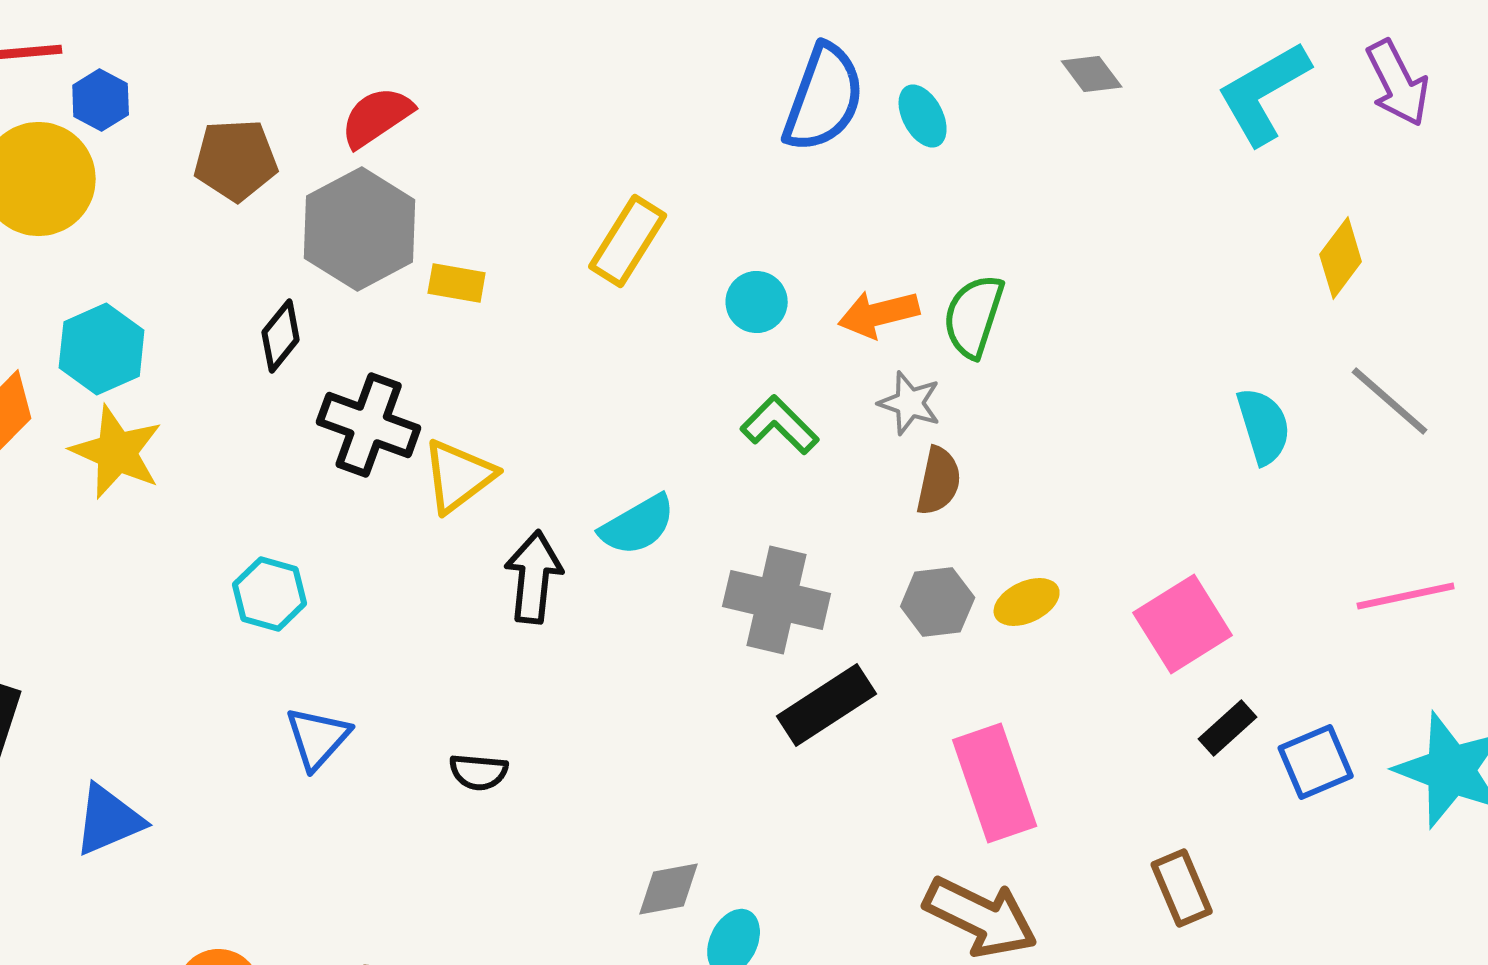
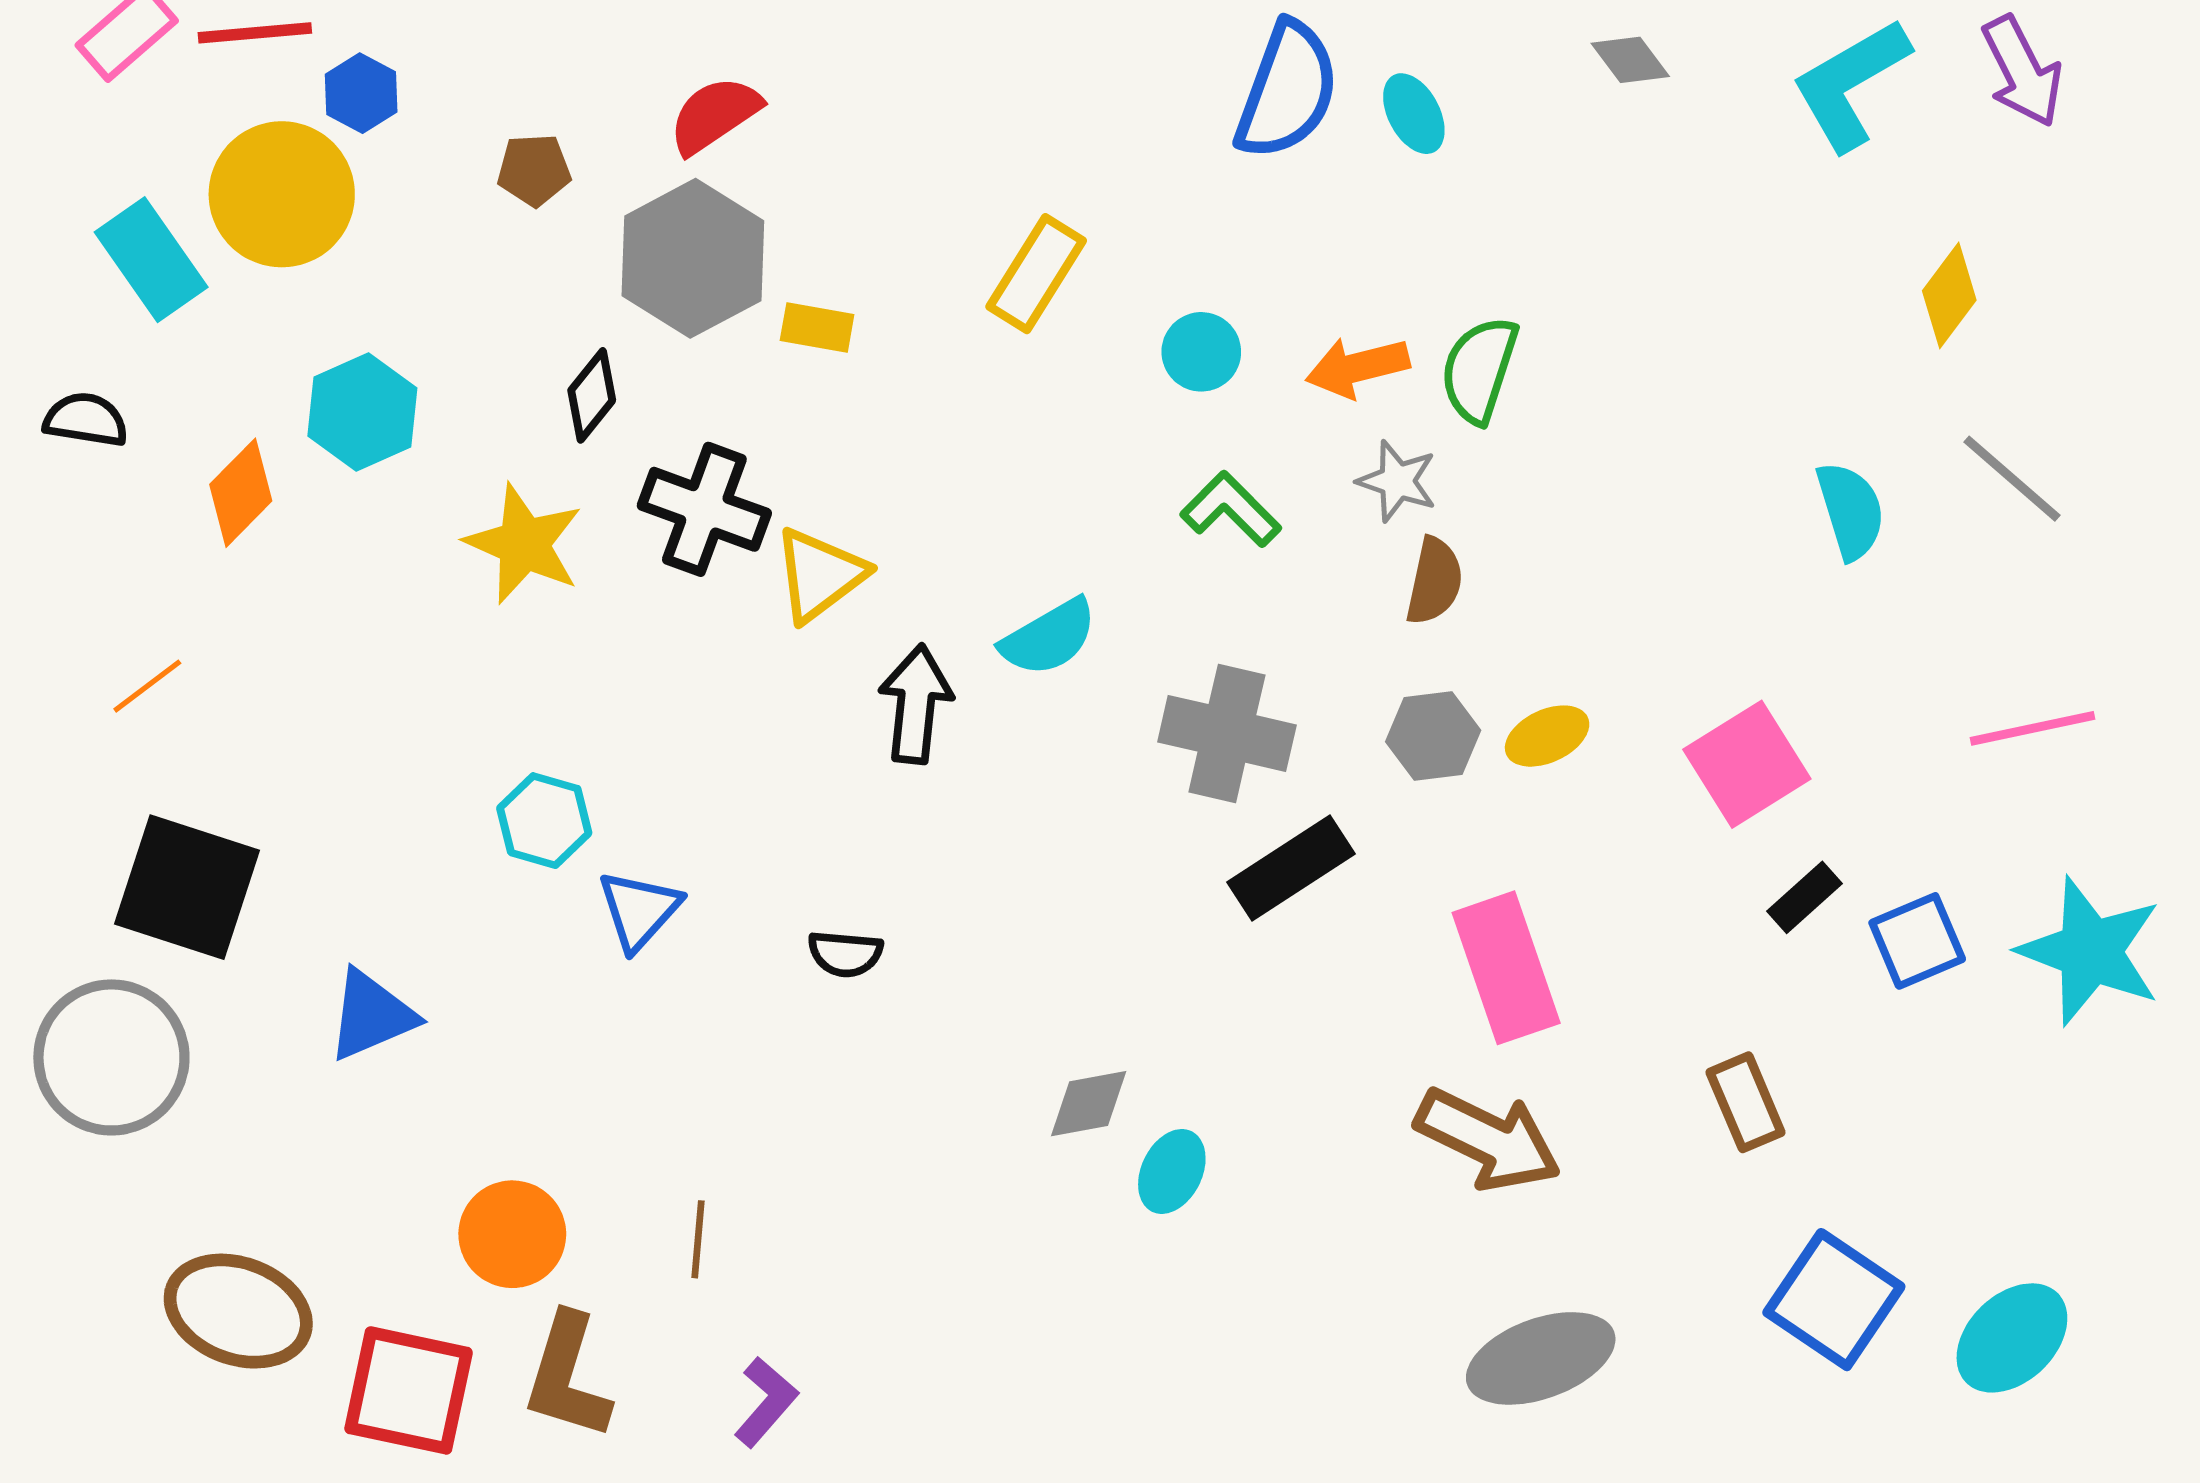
brown pentagon: (236, 160) -> (534, 170), size x0.7
yellow star: (117, 452) -> (524, 544), moved
cyan hexagon: (270, 594) -> (544, 821), moved

